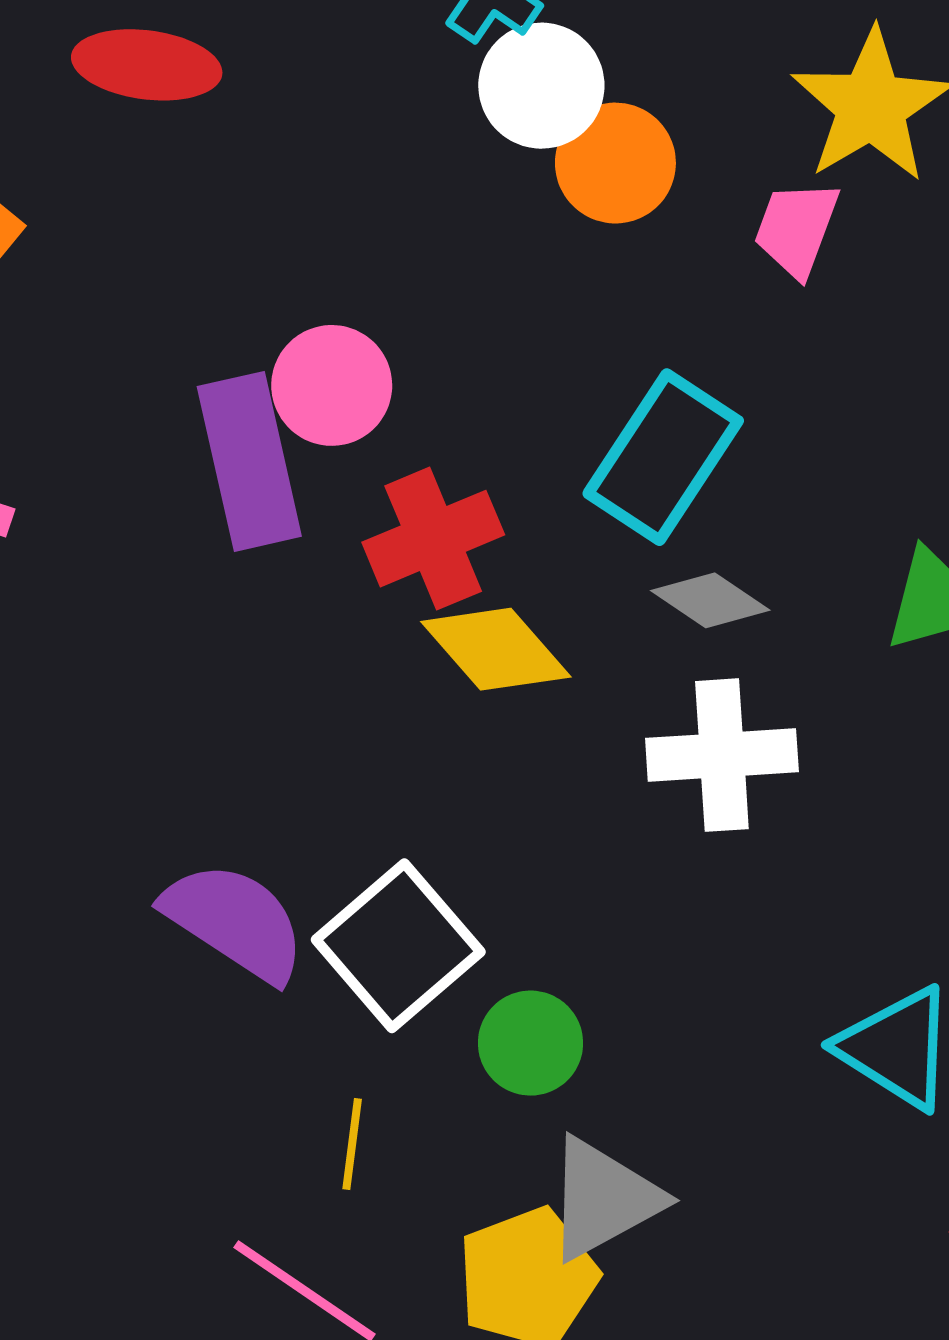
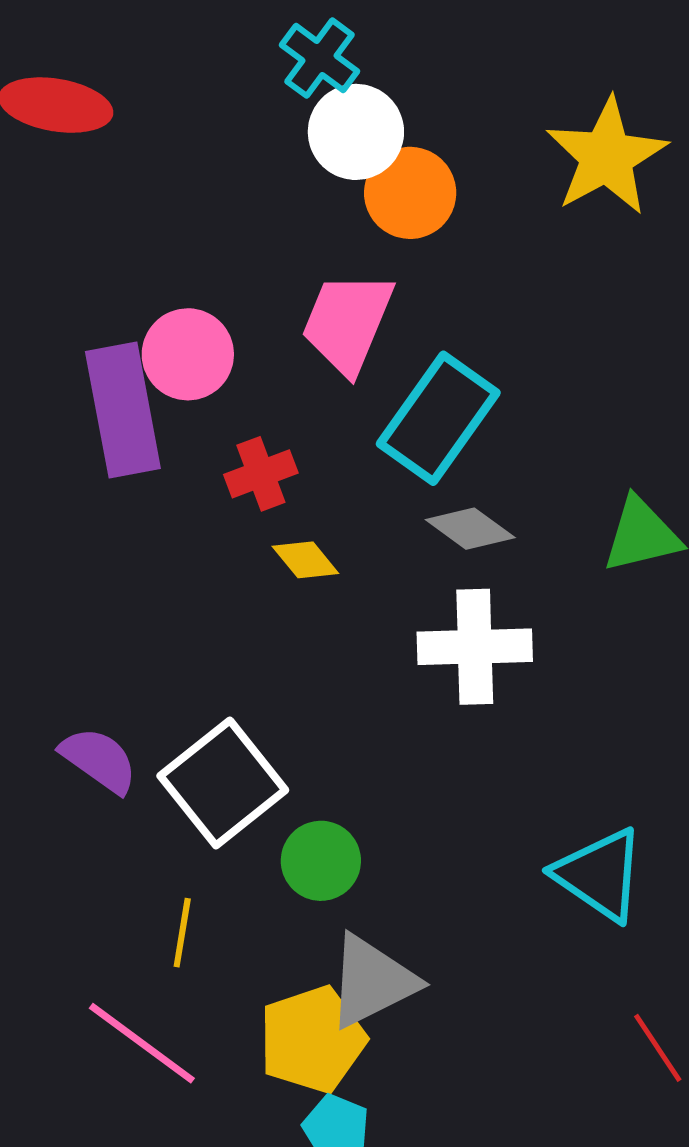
pink trapezoid: (796, 229) -> (347, 323), moved, size x1.4
red cross: (433, 539) -> (261, 474), size x0.7
yellow diamond: (496, 649) -> (305, 560), size x0.6
purple semicircle: (235, 922) -> (99, 760), size x0.7

